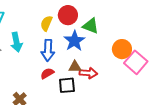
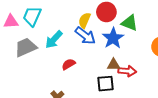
cyan arrow: (16, 42) -> (54, 40), turned 54
blue arrow: (48, 50) -> (85, 36), moved, turned -55
red semicircle: (47, 73) -> (69, 64), moved

